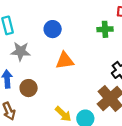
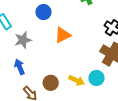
brown circle: (29, 88) -> (51, 83), moved

